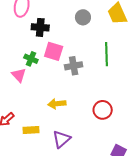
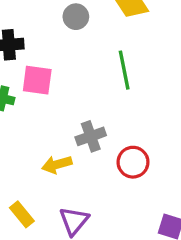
gray cross: (74, 66) -> (91, 136), moved
yellow rectangle: (31, 130) -> (22, 214), turned 63

